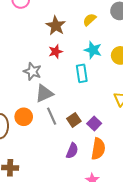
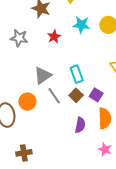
red star: (56, 52) -> (54, 37), moved
gray star: (32, 71) -> (19, 38), moved
cyan rectangle: (82, 73) -> (77, 74), moved

